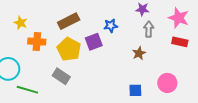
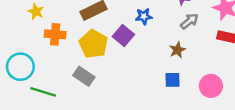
gray arrow: (149, 29) -> (189, 21), turned 49
purple square: (94, 42) -> (123, 36), turned -30
blue square: (135, 90) -> (173, 80), moved

